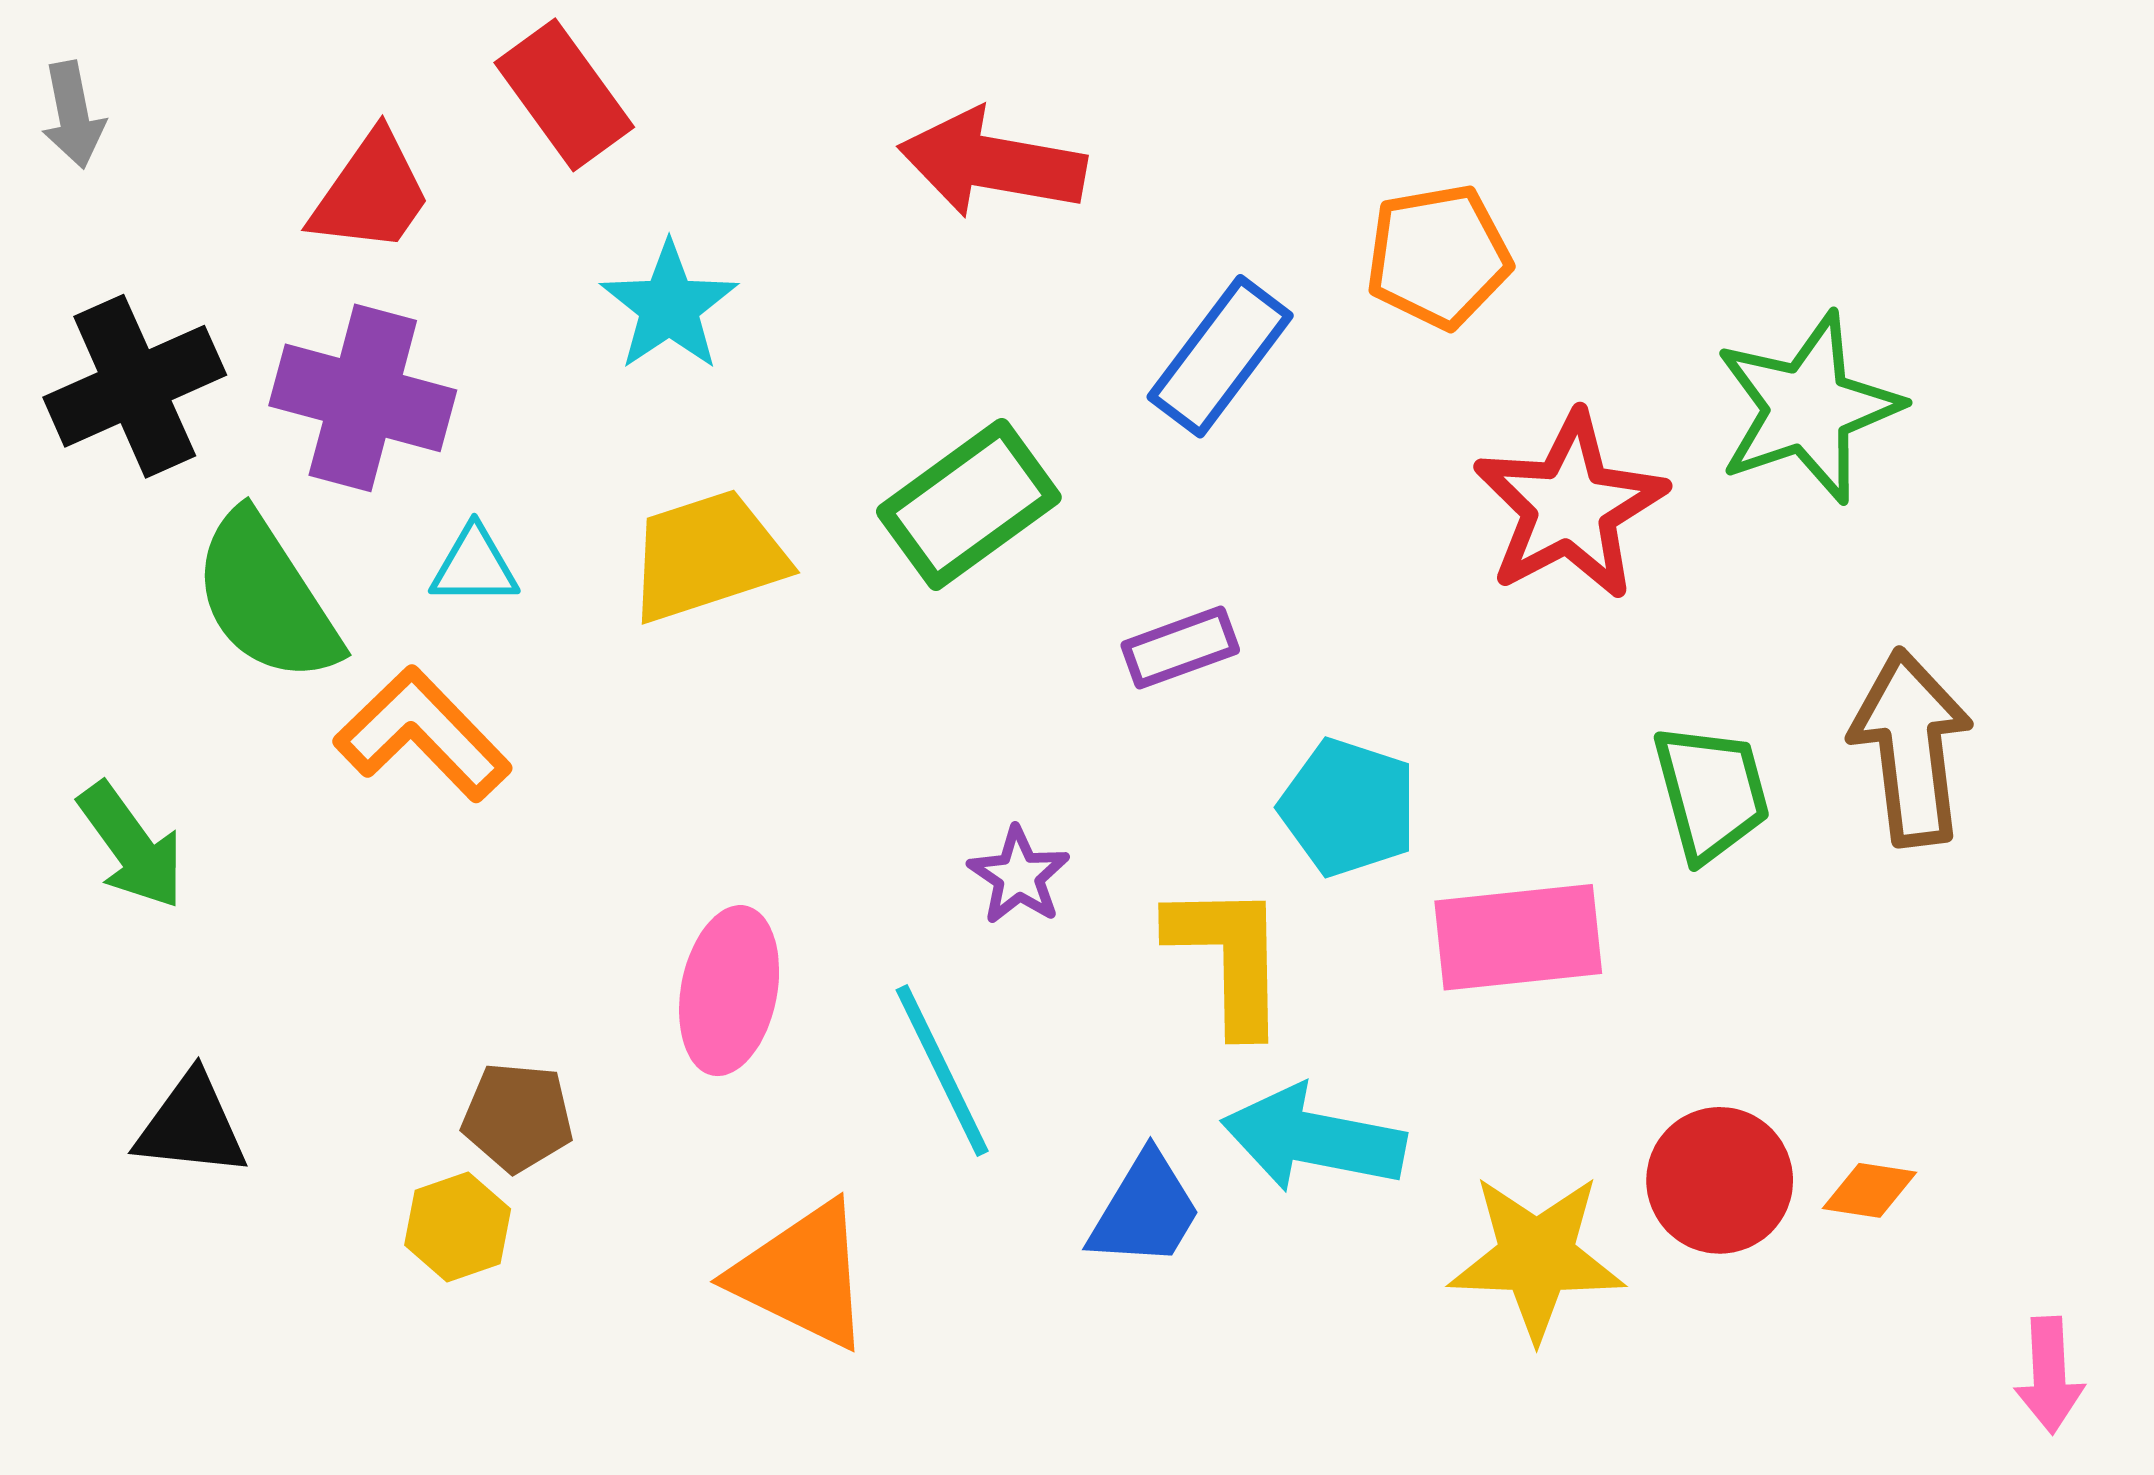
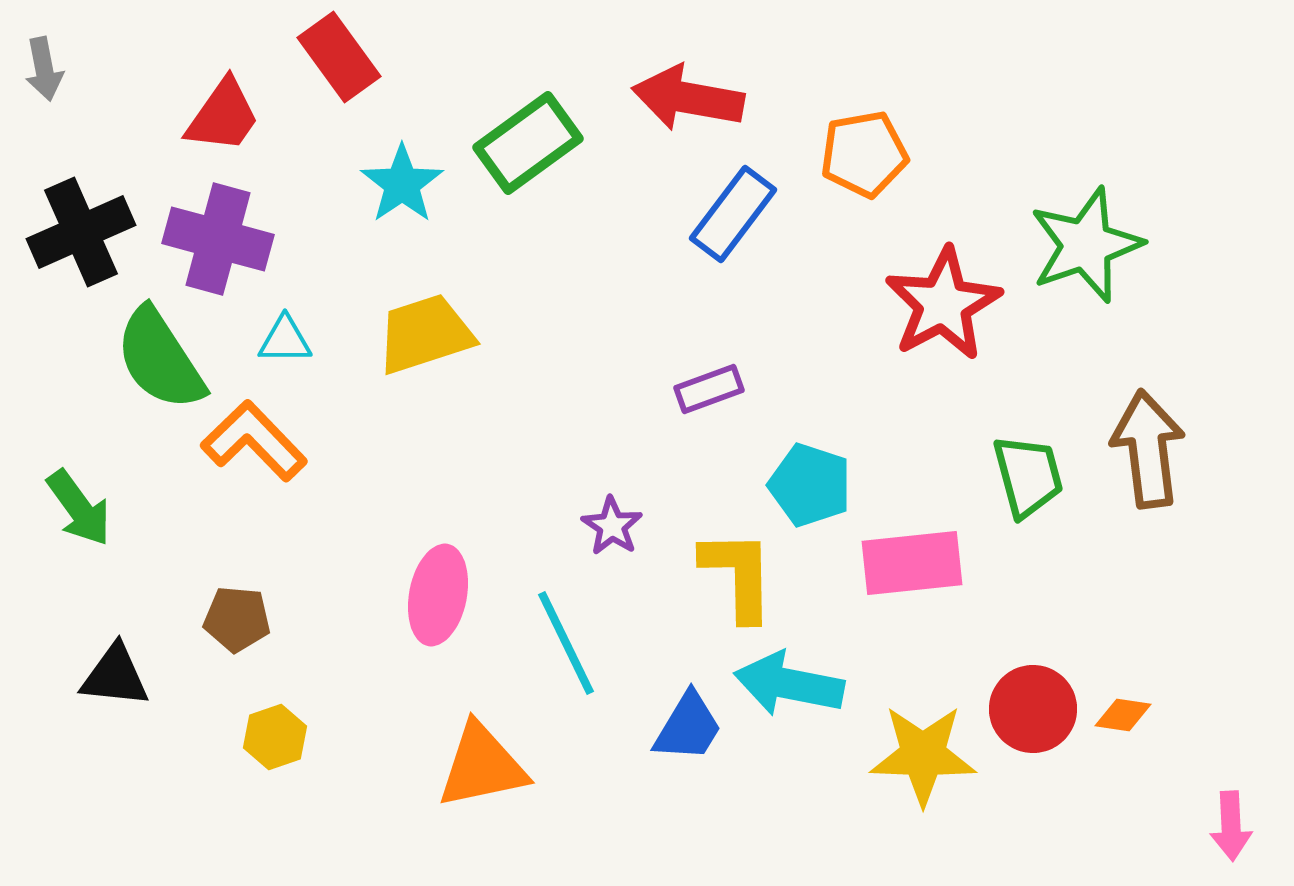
red arrow: (992, 163) -> (688, 98), moved
green rectangle: (969, 504) -> (528, 143), moved
brown pentagon: (518, 1117) -> (237, 619), moved
orange triangle: (802, 1275) -> (482, 766), turned -38

